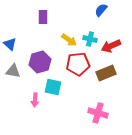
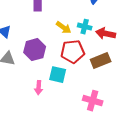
red arrow: (111, 46) -> (106, 34), turned 36
cyan square: (53, 87) -> (58, 75), moved
pink arrow: (35, 100) -> (39, 88), moved

